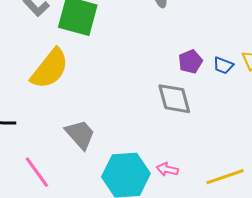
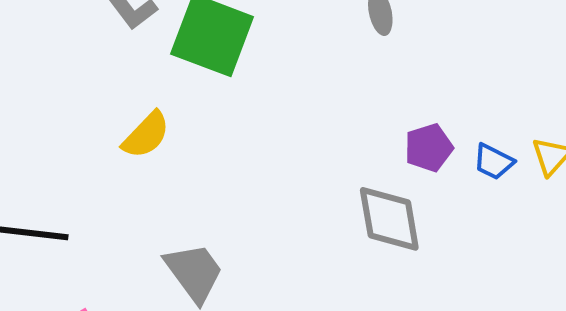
yellow semicircle: (50, 69) -> (146, 135), size x0.6

